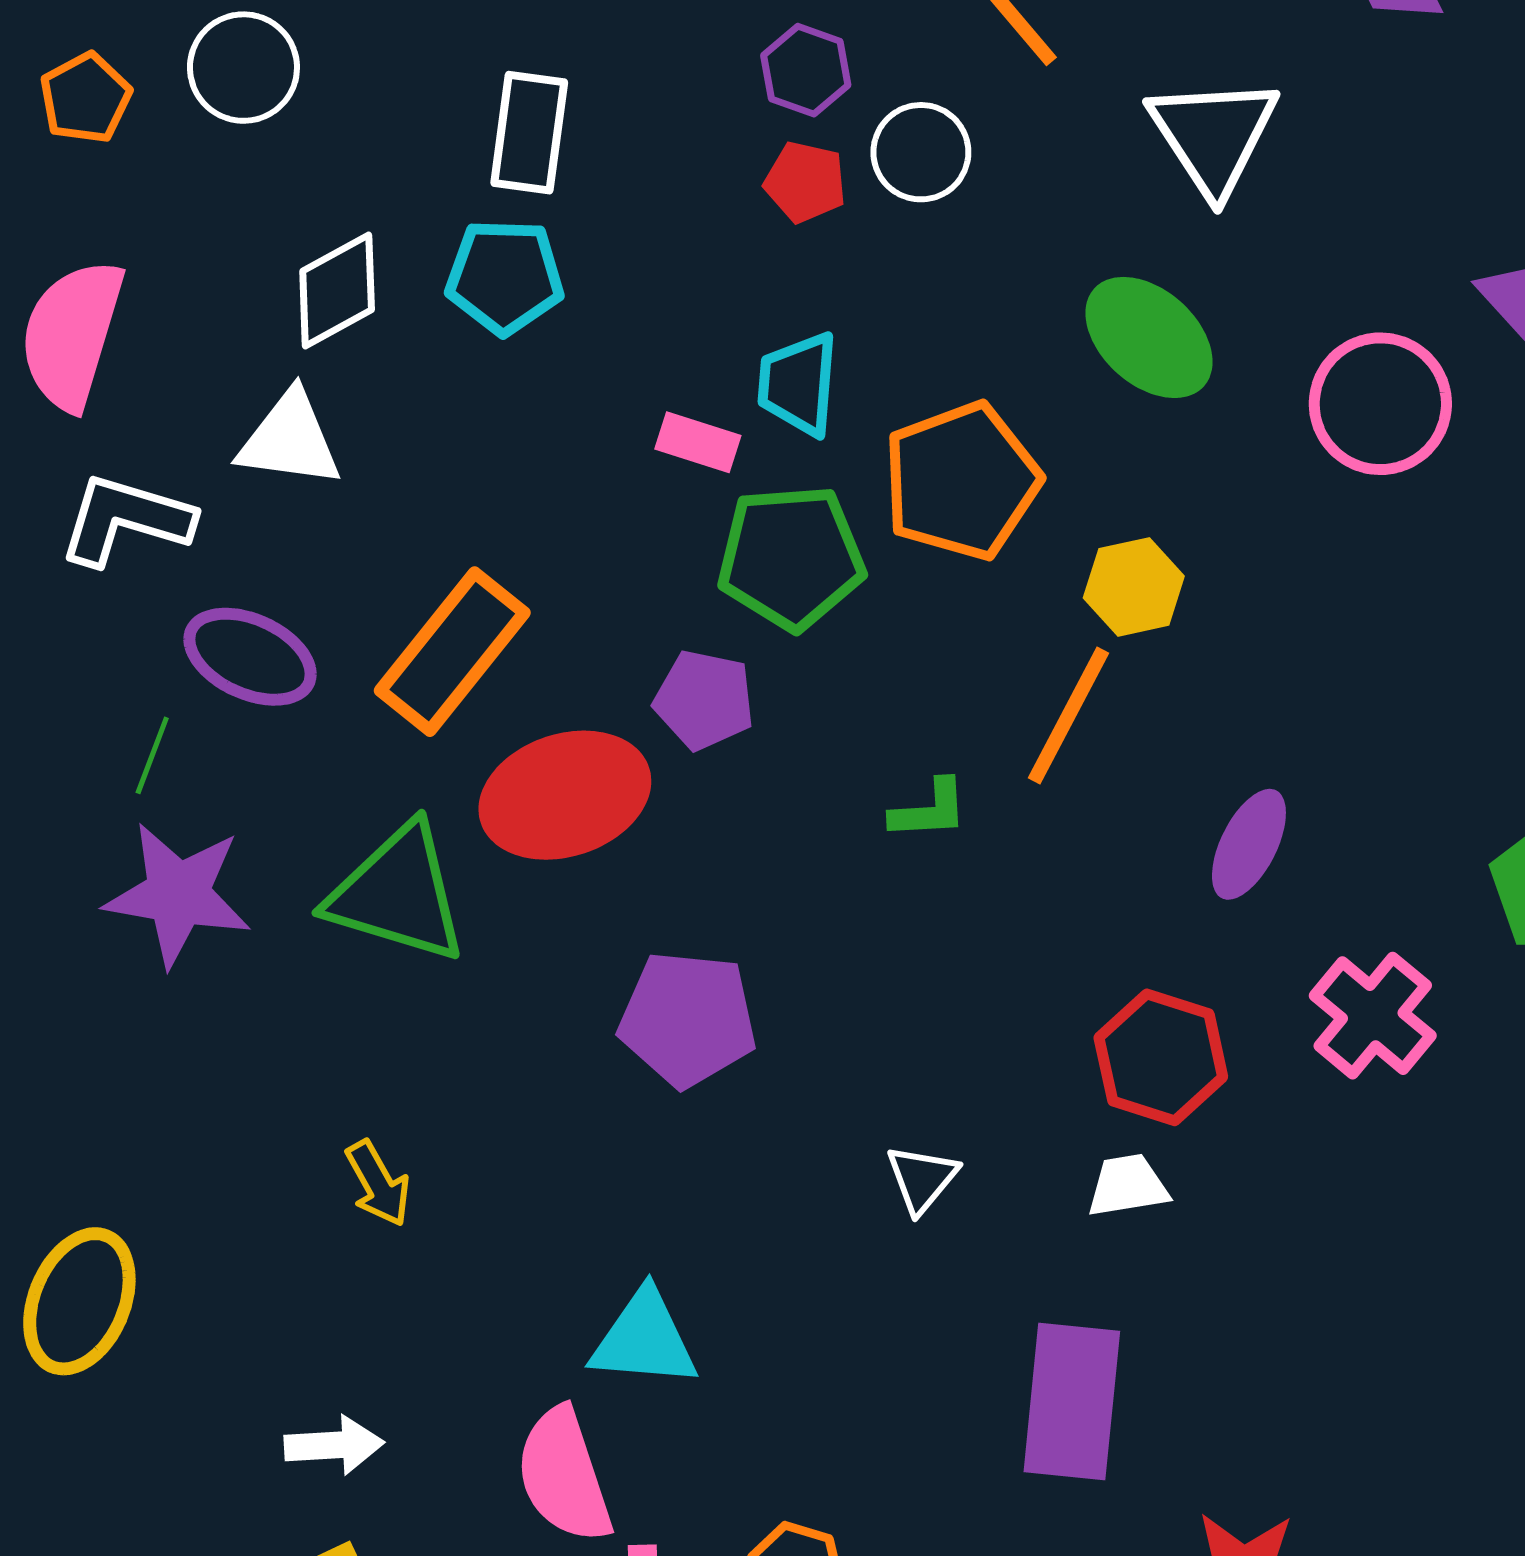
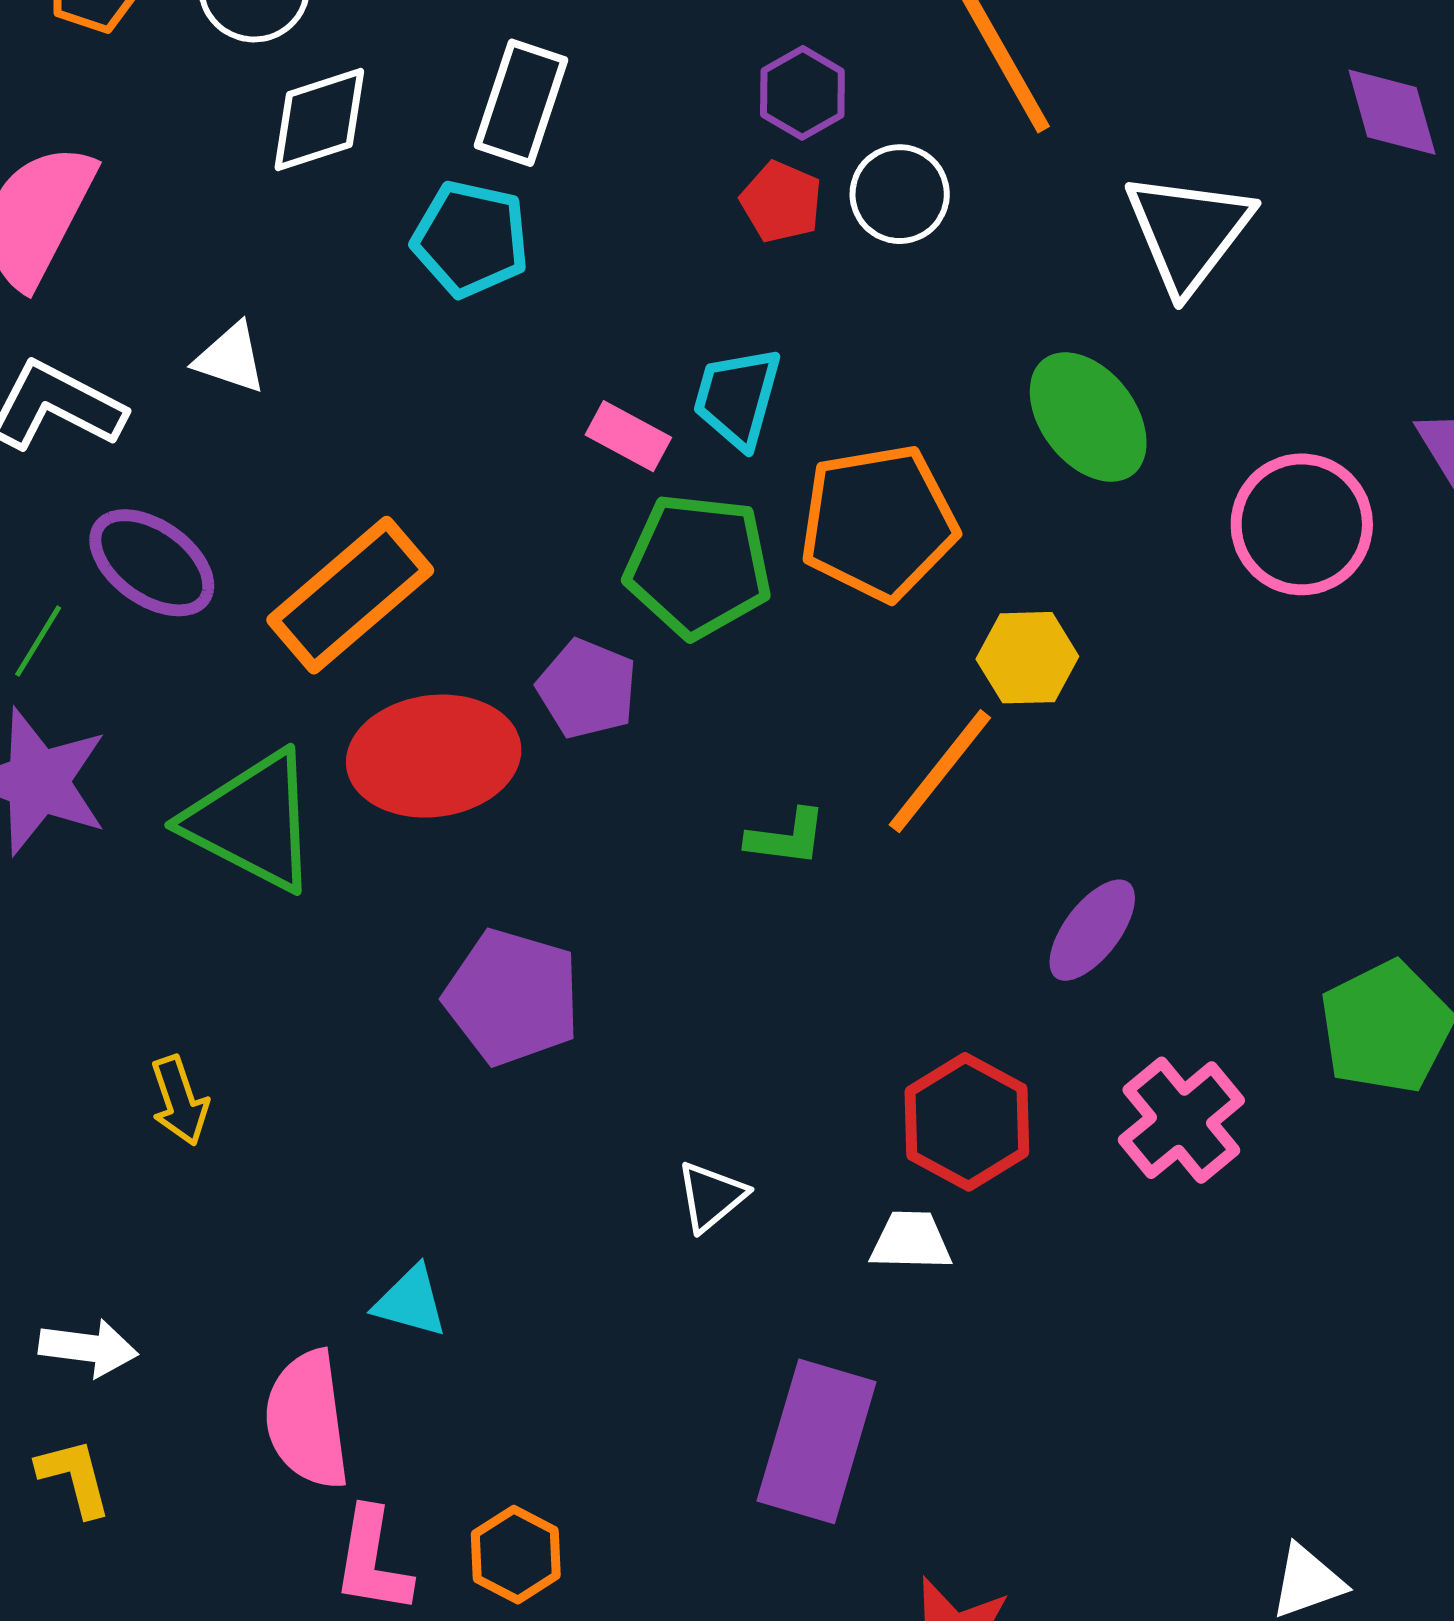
white diamond: (337, 290) -> (319, 120), moved
white triangle: (290, 439) -> (231, 358), size x0.7
cyan triangle: (644, 1339) -> (411, 1302), size x0.7

